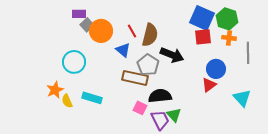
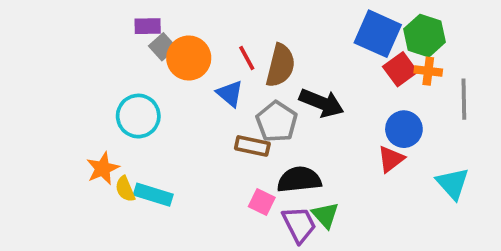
red square: (203, 37) -> (400, 69), moved, turned -30
brown rectangle: (135, 78) -> (252, 146), size x0.7
cyan rectangle: (92, 98) -> (153, 195), moved

